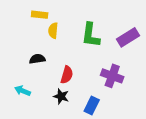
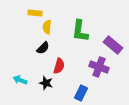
purple rectangle: (128, 37) -> (113, 45), moved, turned 72
black semicircle: (37, 59) -> (43, 48), moved, turned 144
black star: (61, 96) -> (46, 83), moved

